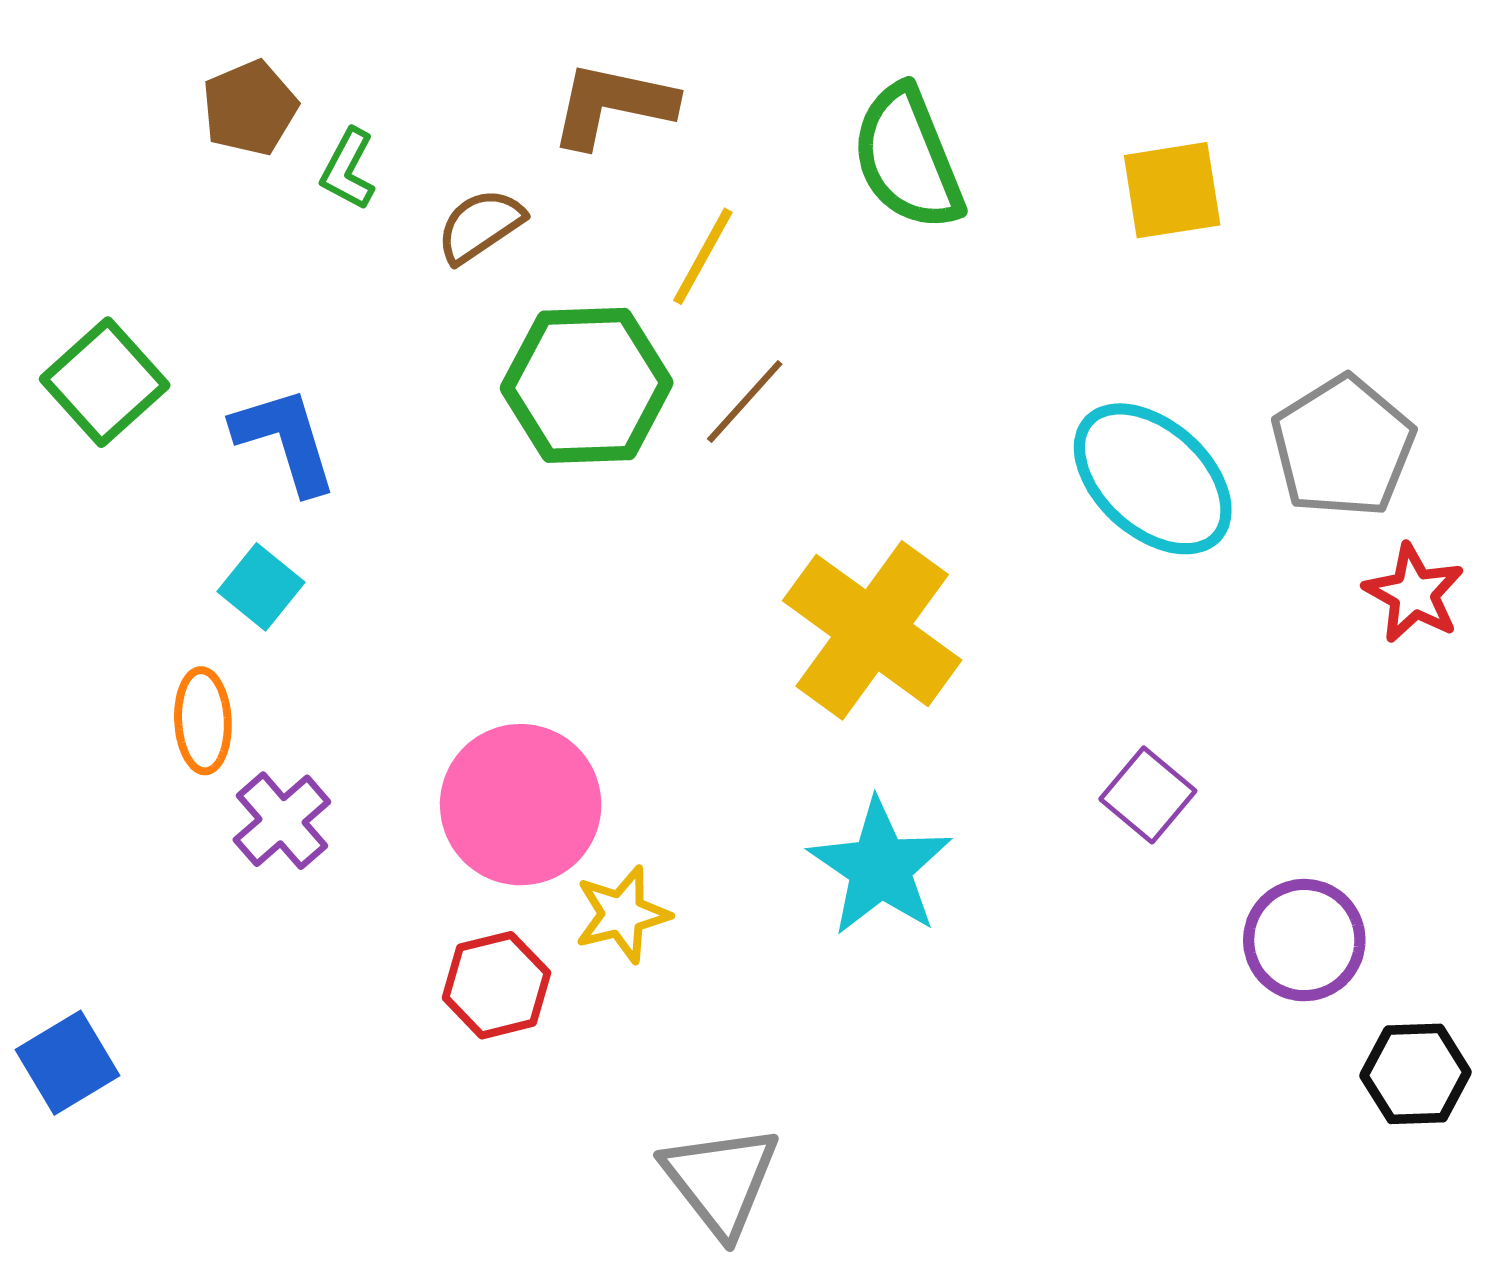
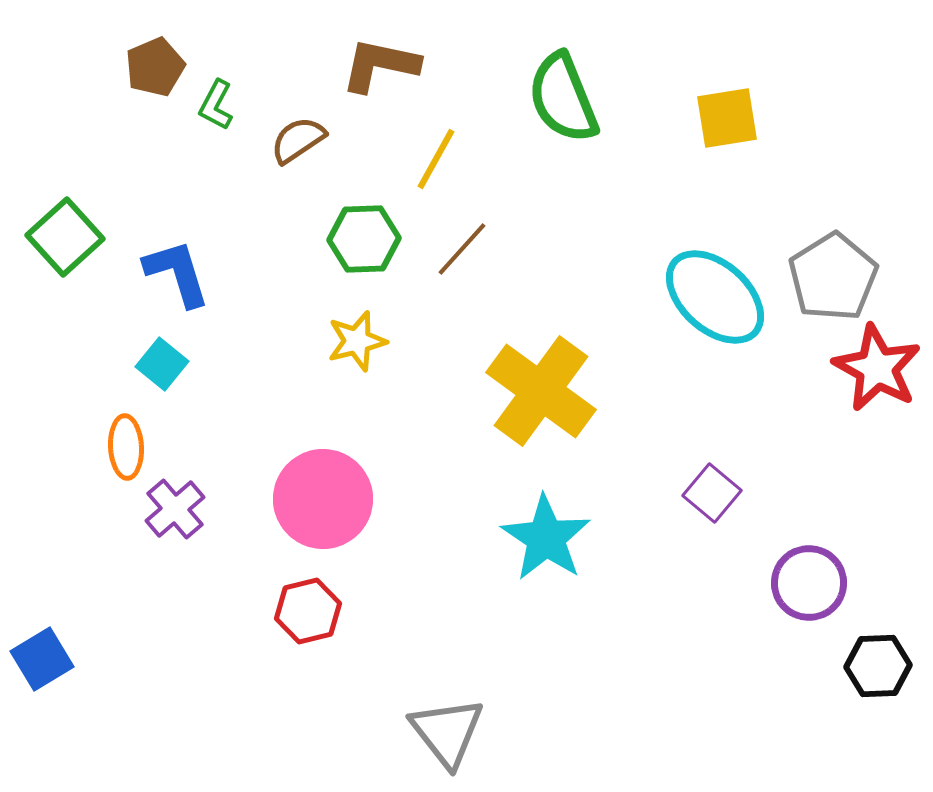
green hexagon: (587, 385) -> (364, 239), size x0.7
red star: (1414, 593) -> (877, 368), size x1.4
yellow star: (622, 914) -> (357, 341), moved

